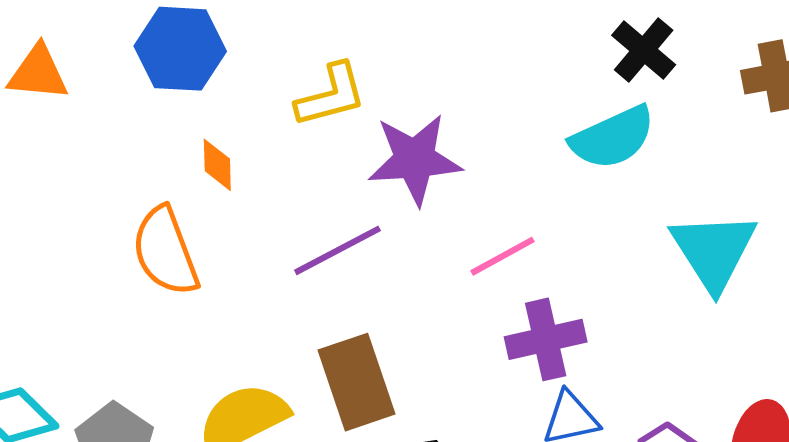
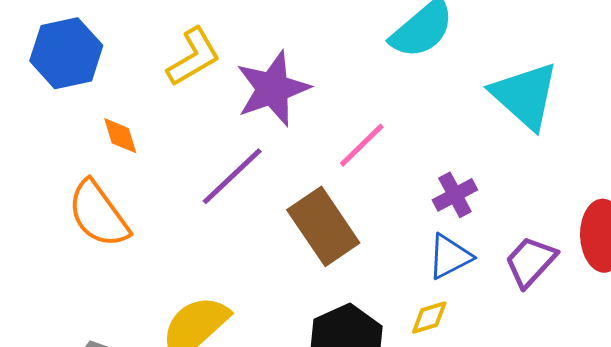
purple cross: (546, 339) -> (455, 195), moved, size x0.7
brown rectangle: (357, 382) -> (323, 226), moved

